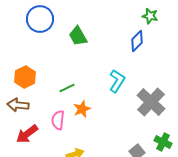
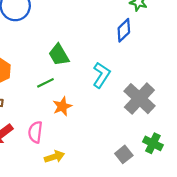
green trapezoid: (78, 36) -> (59, 55), moved
pink semicircle: (58, 120) -> (35, 132), moved

